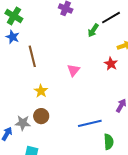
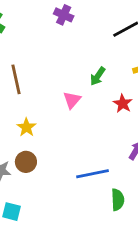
green arrow: (93, 30) -> (98, 76), moved
red star: (111, 64) -> (123, 103), moved

